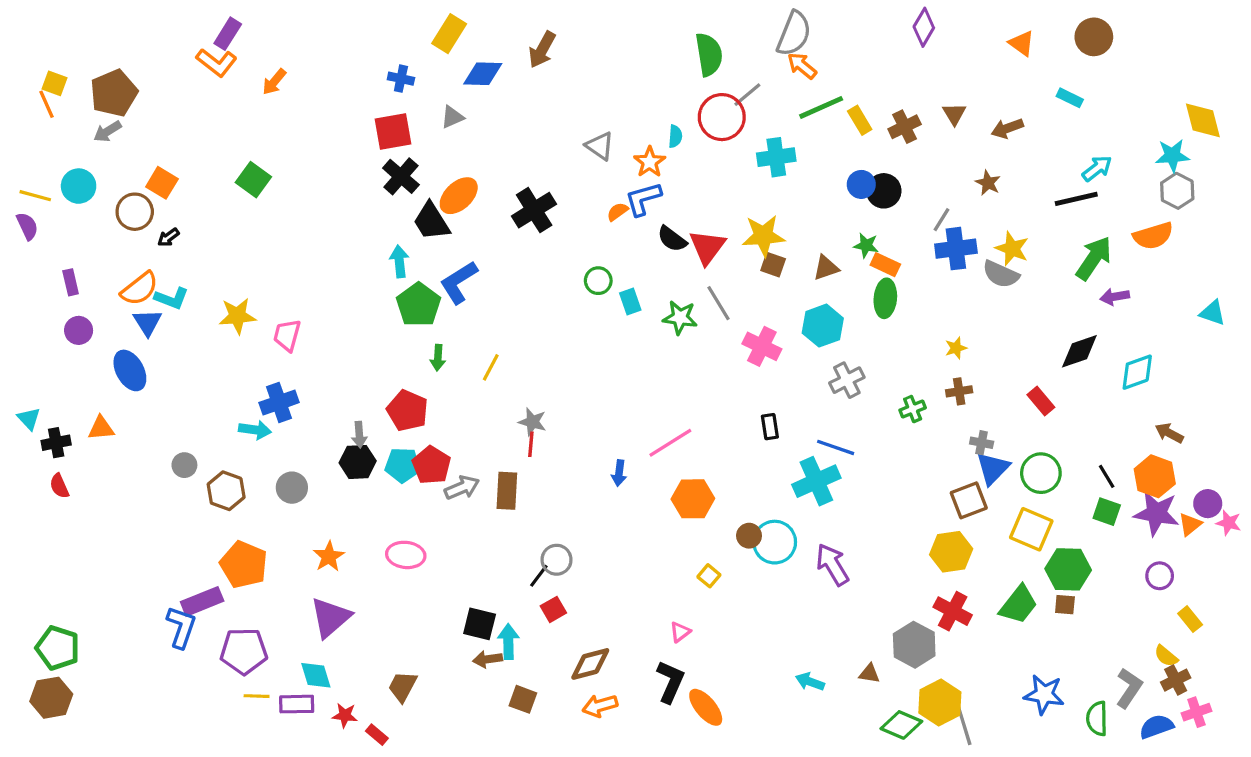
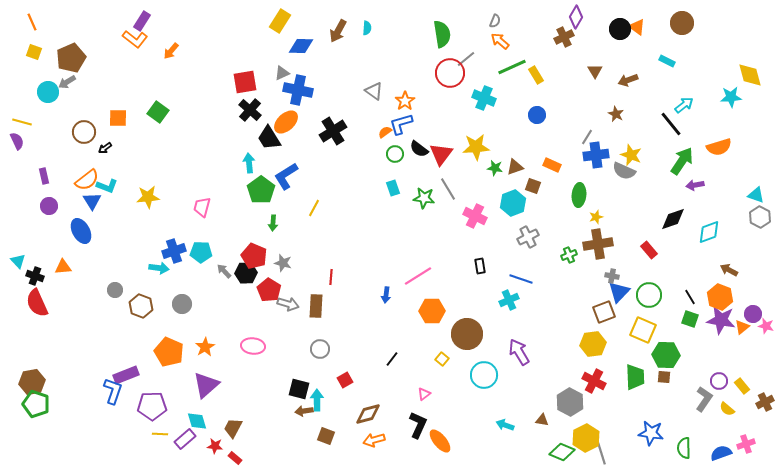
gray semicircle: (794, 34) -> (495, 21), size x0.5
blue cross: (401, 79) -> (298, 90), moved, size x1.8
orange line: (46, 104) -> (32, 22), moved
brown cross: (905, 127) -> (564, 37), moved
cyan semicircle: (675, 136) -> (367, 28), moved
cyan cross: (776, 157) -> (484, 98), turned 30
orange square: (162, 183) -> (118, 118), moved, turned -30
cyan circle: (79, 186) -> (48, 92), moved
black circle: (884, 191) -> (620, 29), moved
gray hexagon: (1177, 191) -> (760, 217), moved
black line: (1076, 199) -> (671, 124), turned 64
green star: (866, 245) -> (495, 168), moved
brown square: (773, 265) -> (533, 186), moved
green circle: (598, 281) -> (395, 154), moved
green ellipse: (885, 298) -> (579, 195), moved
pink trapezoid: (287, 335) -> (202, 207), moved
yellow line: (491, 367) -> (314, 208), moved
brown cross: (959, 391) -> (598, 244), size x1.8
gray star: (532, 422) -> (283, 263), moved
gray arrow: (359, 435) -> (224, 271), turned 140
black cross: (56, 443) -> (35, 276), turned 30
black hexagon: (358, 462) -> (246, 273), moved
cyan pentagon: (403, 465) -> (201, 252), moved
cyan cross: (816, 481) -> (509, 300), size x0.7
red semicircle: (59, 486) -> (37, 303), size x1.8
gray arrow: (462, 488) -> (288, 304), turned 40
brown circle: (749, 536) -> (467, 334), size x2.0
cyan circle: (775, 542) -> (484, 375), moved
gray circle: (557, 560) -> (320, 349), moved
orange pentagon: (244, 565) -> (169, 352), moved
black line: (539, 576) -> (392, 359), moved
purple circle: (1160, 576) -> (719, 381), moved
green trapezoid: (1018, 605) -> (635, 377), turned -40
brown cross: (1176, 680) -> (765, 402), moved
brown trapezoid: (403, 686) -> (233, 428), moved
gray L-shape: (1129, 688) -> (704, 399), moved
brown hexagon: (51, 698) -> (32, 382), moved
purple rectangle: (297, 704) -> (185, 439), turned -40

